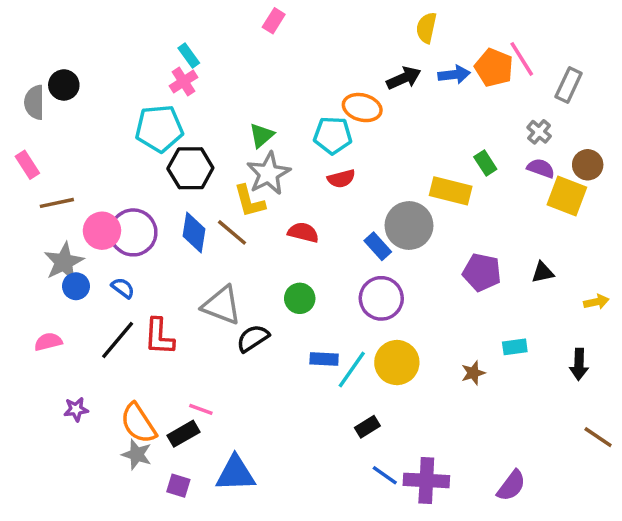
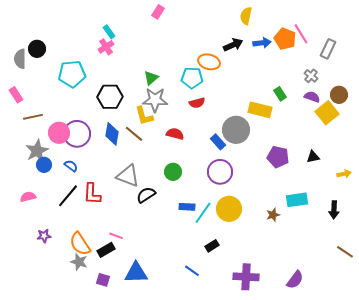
cyan pentagon: (159, 128) -> (72, 74), moved
gray star: (269, 173) -> (155, 100), turned 30
yellow square: (567, 196) -> (327, 113), turned 30
cyan rectangle: (515, 347) -> (297, 200), size x1.5
blue line: (385, 475) -> (192, 271), moved

